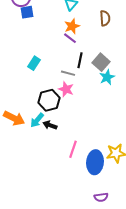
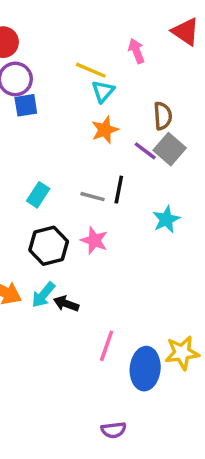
purple line: (70, 38) -> (145, 151), moved
gray square: (101, 62) -> (170, 149), moved
gray line: (68, 73) -> (92, 197), moved
black hexagon: (49, 100) -> (49, 246), moved
purple semicircle: (101, 197) -> (114, 430), moved

